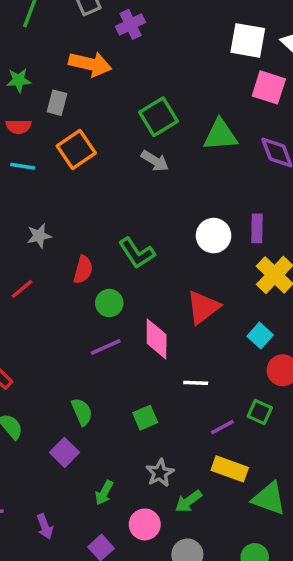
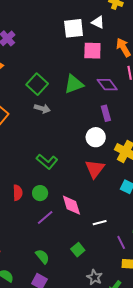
purple rectangle: (257, 228) -> (106, 113), moved
white circle: (214, 236) -> (96, 137), moved
red semicircle: (83, 270) -> (18, 193), moved
red triangle: (203, 307) -> (95, 169), moved
purple line: (222, 427) -> (121, 242), turned -72

